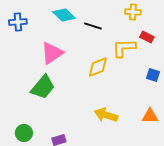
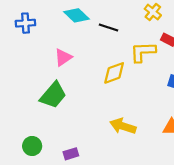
yellow cross: (133, 12) -> (153, 12), turned 35
pink triangle: (52, 53) -> (63, 57), size x0.7

